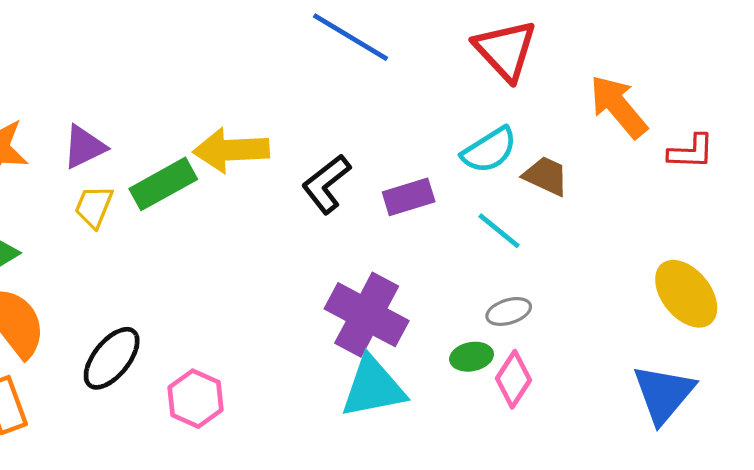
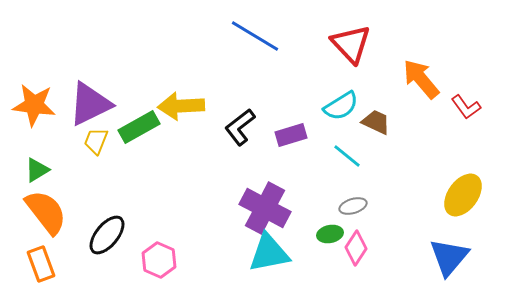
purple triangle: (84, 147) -> (90, 104), size x1.6
red L-shape: (691, 152) -> (466, 107), turned 52
yellow ellipse: (686, 294) -> (463, 195), turned 75

